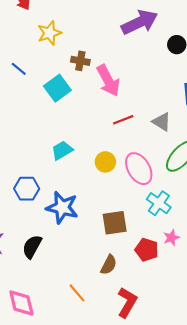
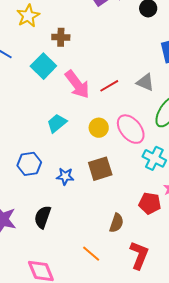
pink arrow: (108, 81) -> (77, 84), moved
blue star: (62, 207) -> (65, 176), size x0.6
brown square: (115, 223) -> (100, 169), moved

